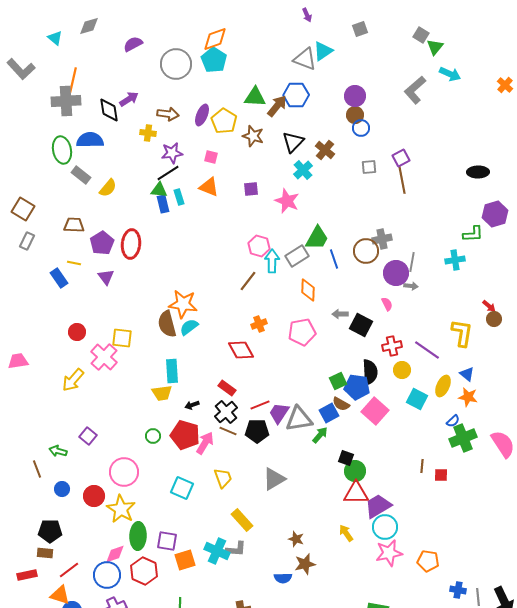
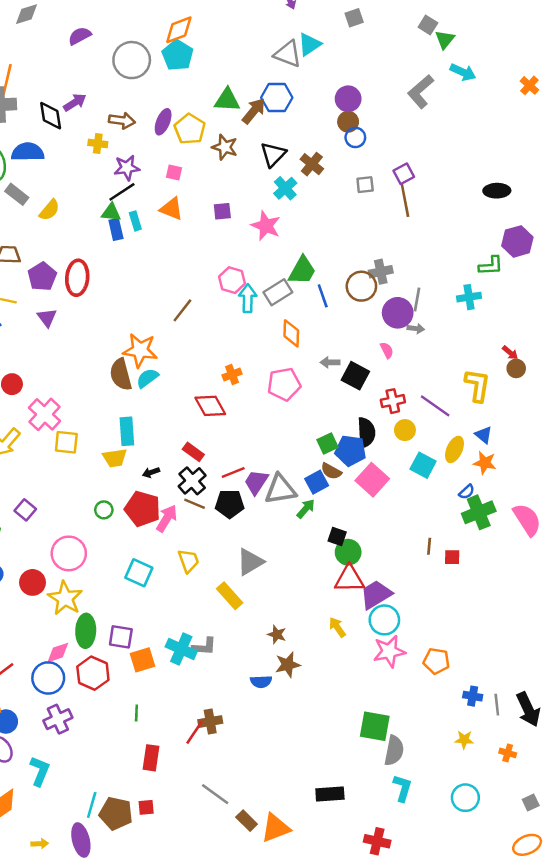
brown line: (248, 281) -> (182, 310), moved
yellow square: (122, 338) -> (66, 442), moved
yellow rectangle: (242, 520) -> (230, 596), moved

